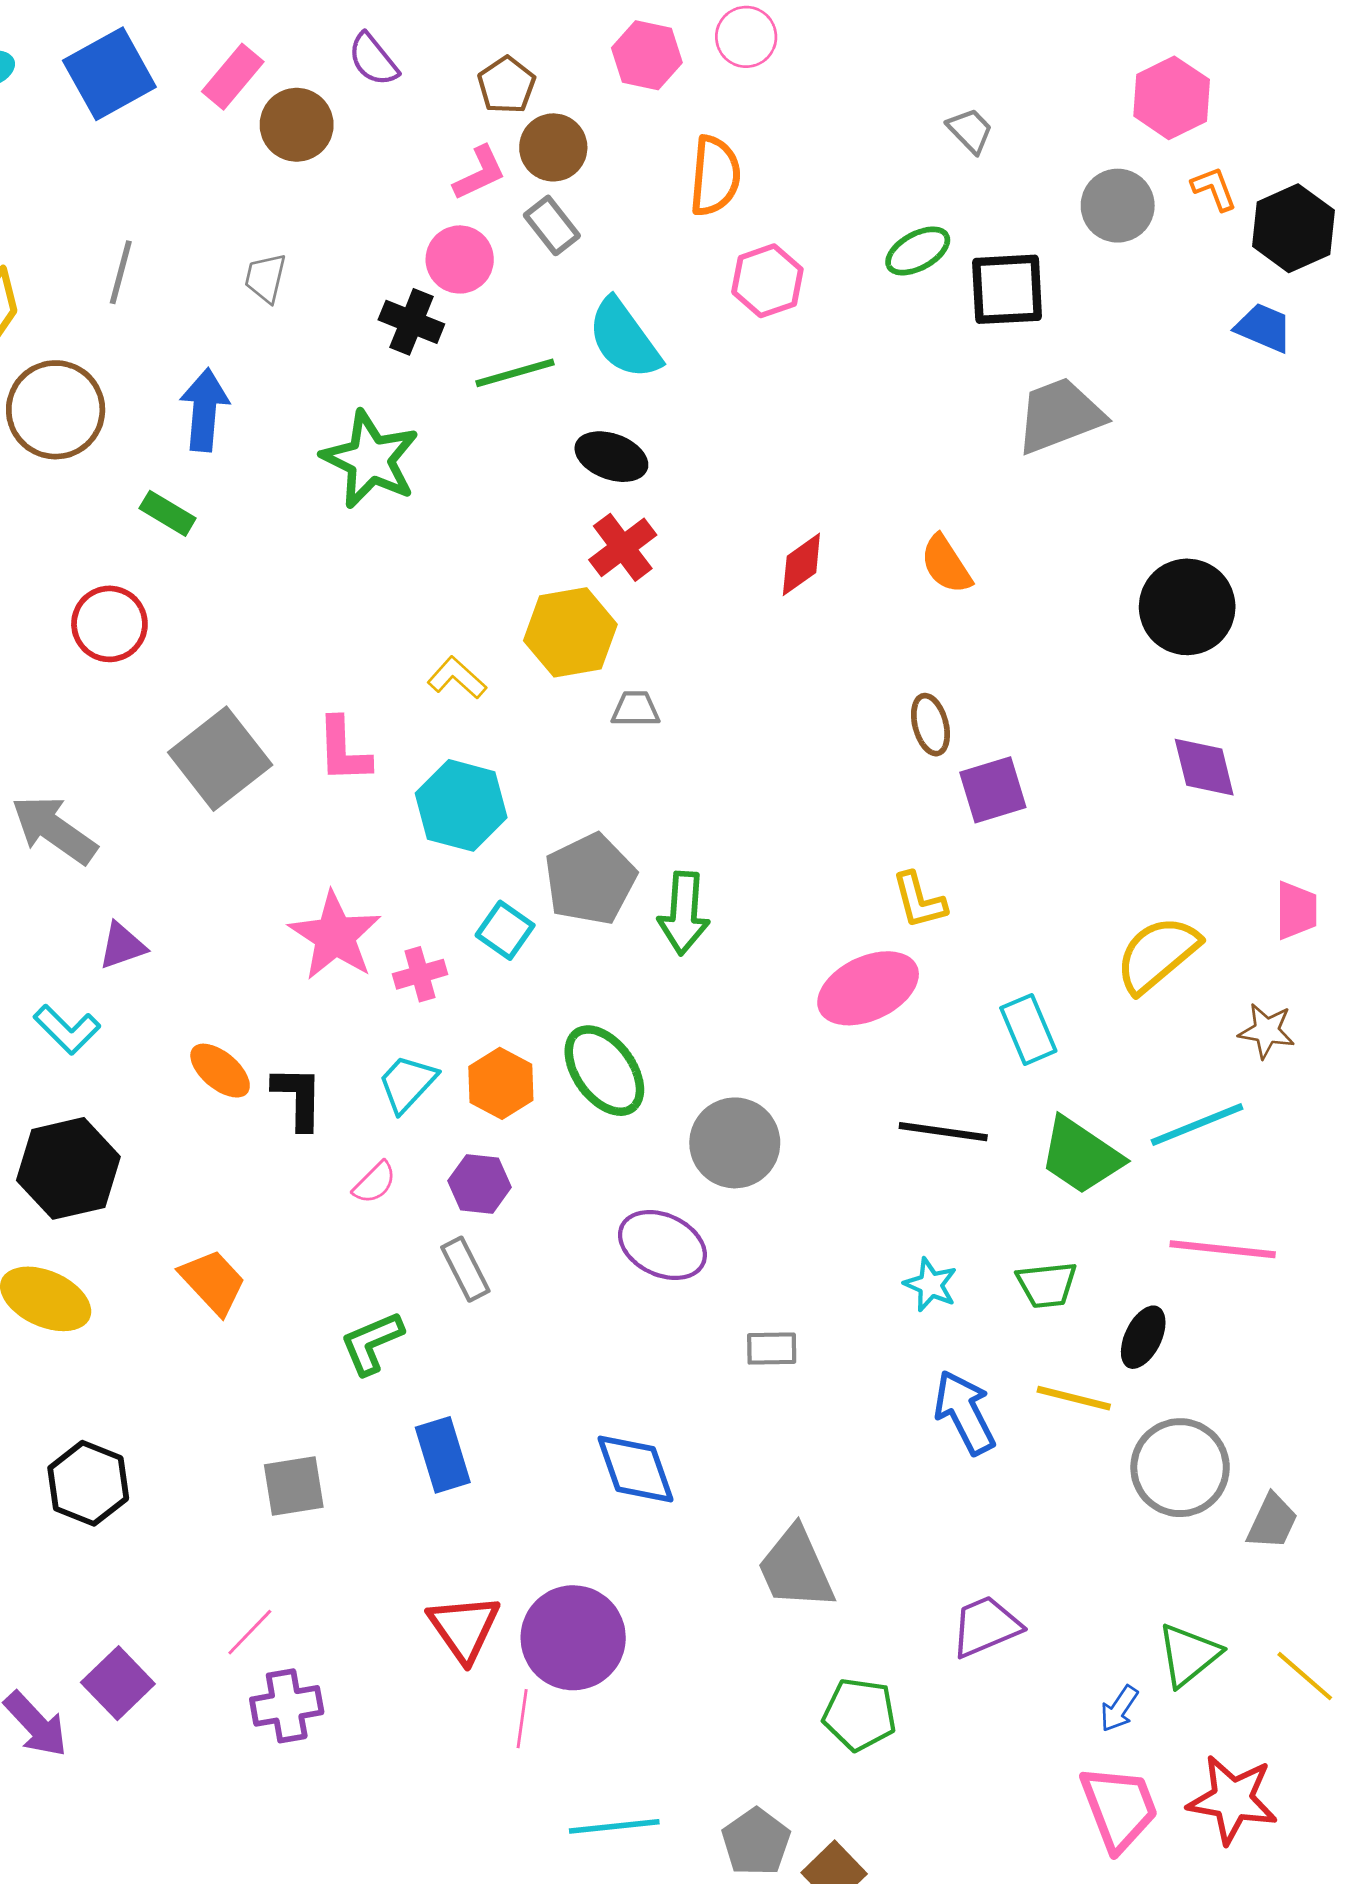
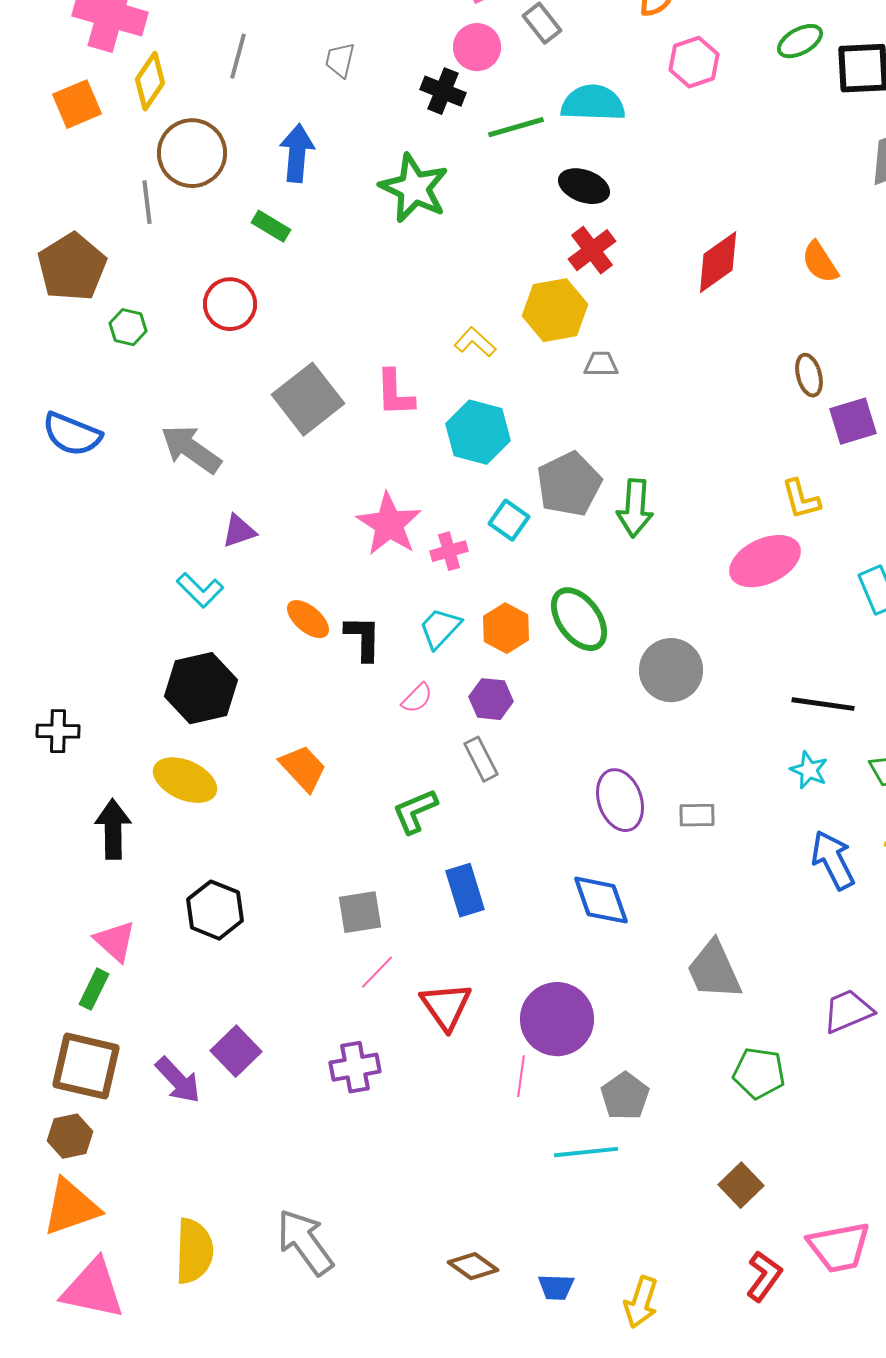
cyan semicircle: (624, 339) -> (593, 103), turned 128
red diamond: (801, 564) -> (718, 262), size x1.4
black line: (943, 1132) -> (823, 704), moved
purple ellipse: (662, 1245) -> (620, 800), moved, turned 46
red triangle: (464, 1628) -> (446, 1006), moved
pink line: (250, 1632) -> (377, 972), moved
gray pentagon: (756, 1842) -> (625, 1096), moved

